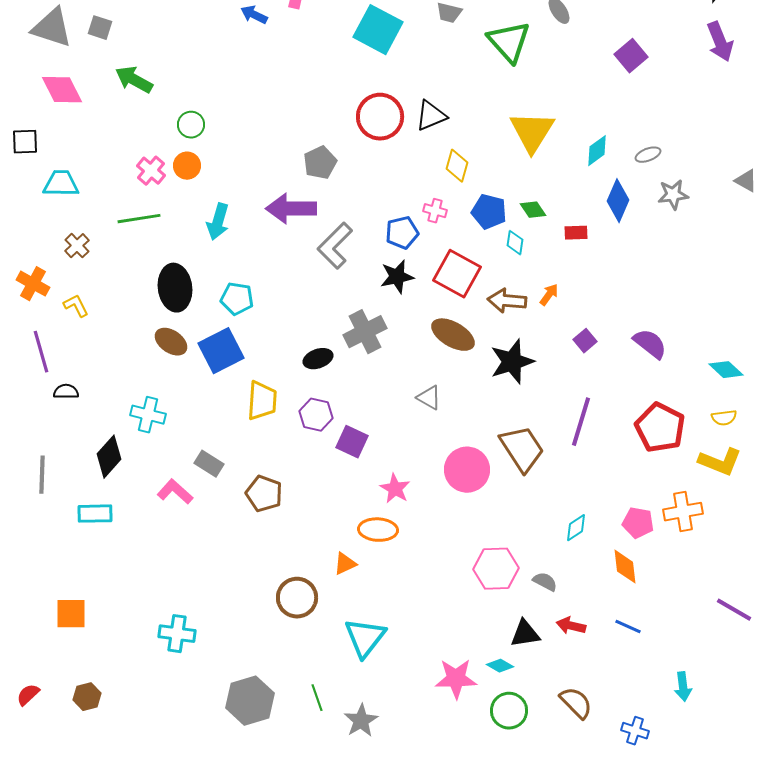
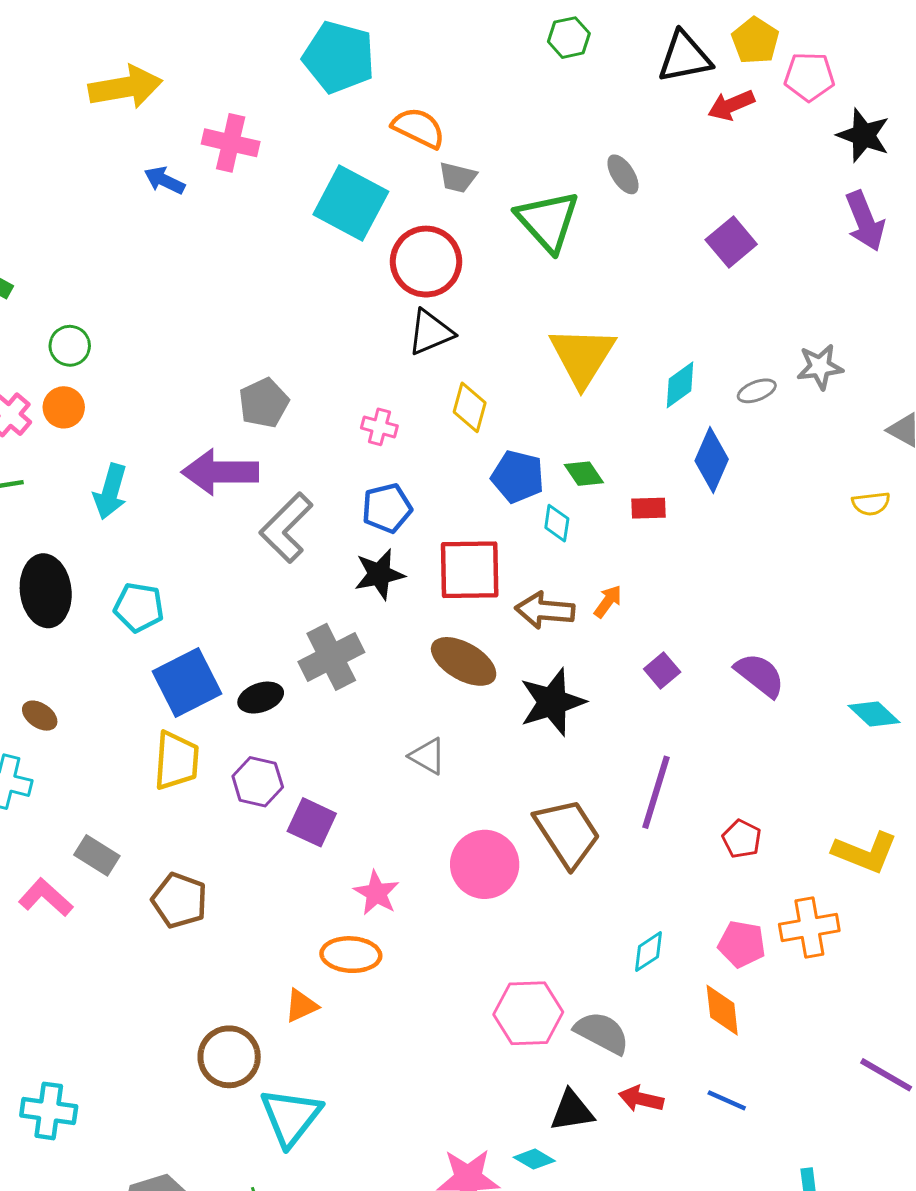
red circle: (380, 117) -> (426, 262), moved
gray star: (673, 195) -> (820, 367), moved
pink cross: (435, 211) -> (379, 427), moved
red square: (457, 274) -> (470, 570), turned -30
brown ellipse: (171, 342) -> (40, 716), moved, size x0.7
blue square: (221, 351) -> (187, 682), moved
yellow semicircle: (724, 418) -> (871, 504), moved
red pentagon: (660, 428) -> (742, 839), moved, size x0.5
gray semicircle: (545, 582) -> (602, 1033), size x1.5
cyan triangle: (365, 638) -> (291, 1117), moved

